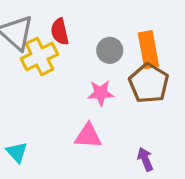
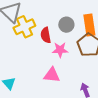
red semicircle: (60, 32) -> (46, 35), moved

